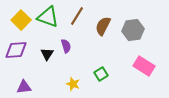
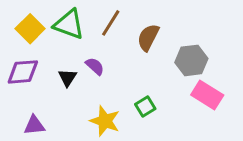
gray hexagon: (133, 30) -> (191, 60), moved
purple semicircle: (66, 46) -> (95, 66), turned -32
yellow star: (73, 84) -> (105, 121), size x1.5

